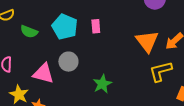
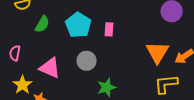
green semicircle: (29, 32) -> (42, 24), turned -90
gray circle: (68, 62) -> (87, 61), moved

